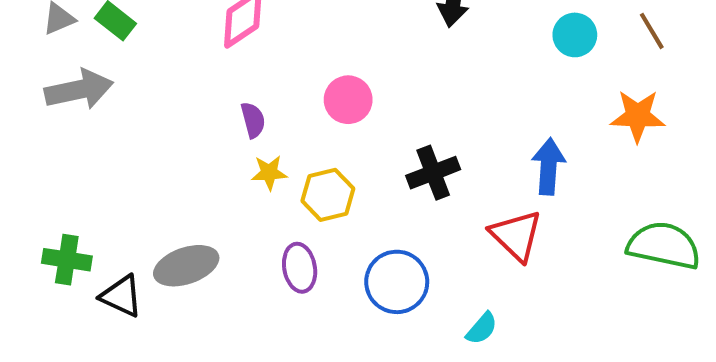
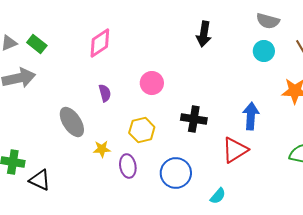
yellow star: (269, 173) -> (102, 149), moved
black cross: (433, 173) -> (194, 119), turned 30
red triangle: (516, 235) -> (235, 150), turned 44
gray ellipse: (186, 266) -> (72, 122), moved, turned 76

